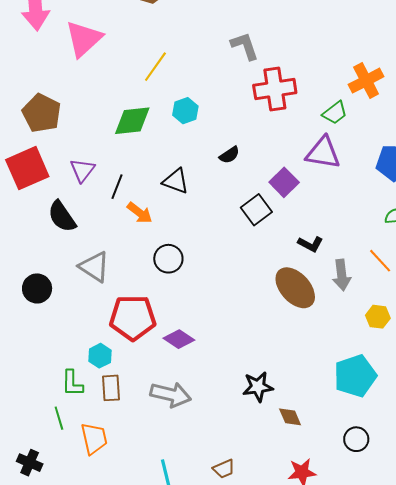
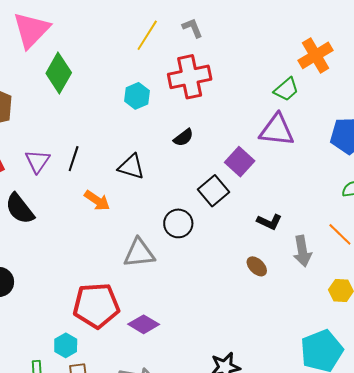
gray L-shape: (245, 46) -> (192, 28), size x0.7
yellow line: (155, 67) -> (147, 35), moved
red cross: (275, 89) -> (190, 77), moved
green diamond: (132, 121) -> (59, 73), moved, turned -51
black line: (117, 187) -> (74, 159), moved
black circle: (168, 259) -> (178, 223), moved
gray triangle: (94, 267) -> (139, 253), moved, turned -36
brown ellipse: (295, 288) -> (257, 266), size x0.5

